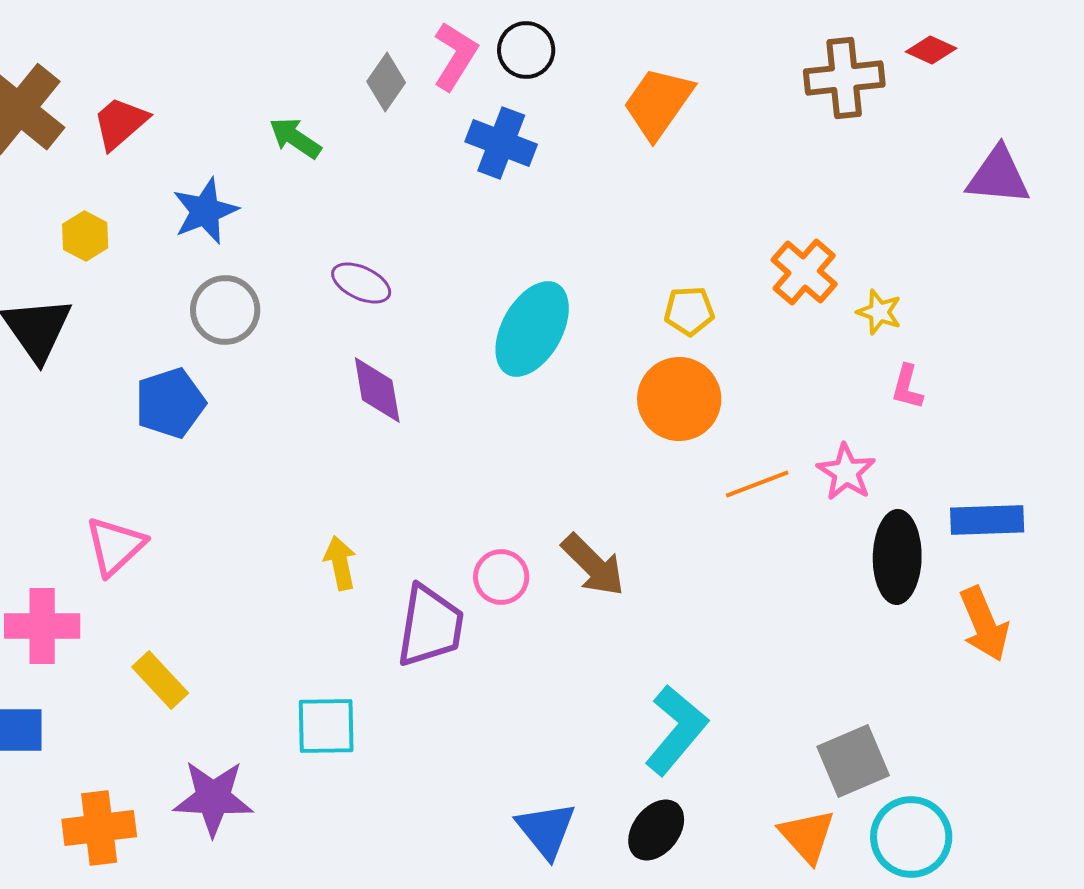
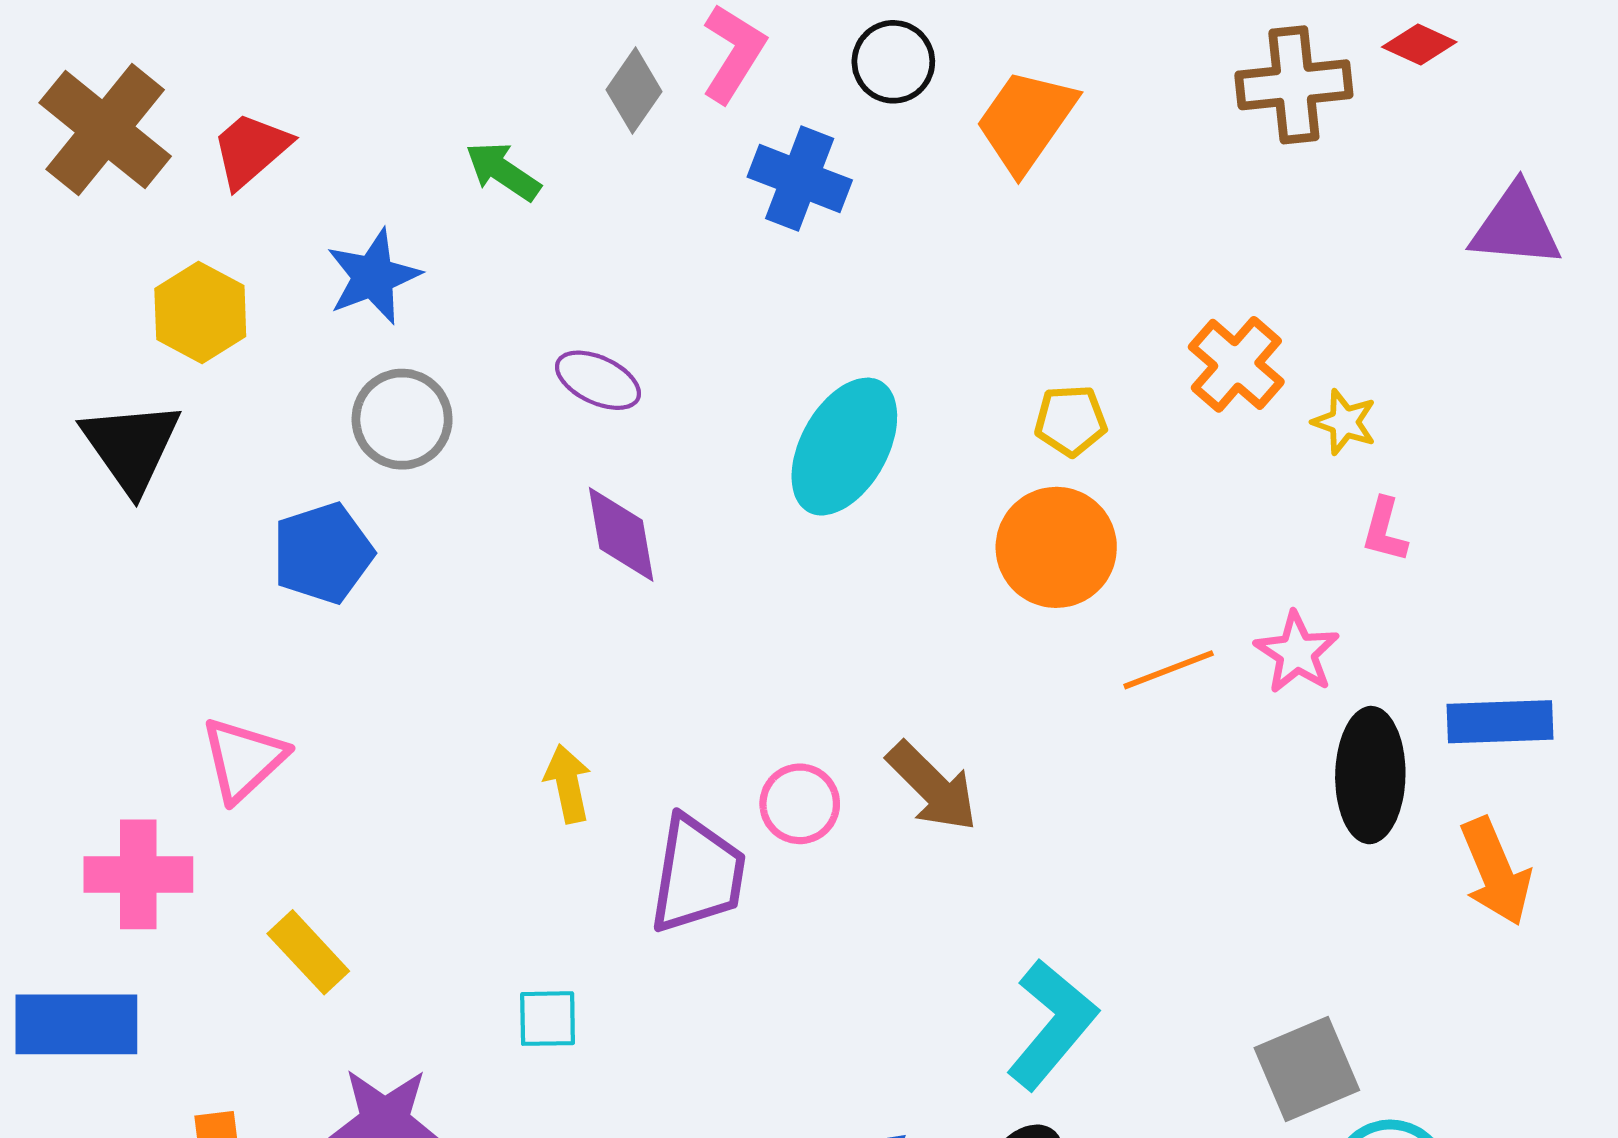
black circle: (526, 50) -> (893, 62), moved
yellow hexagon: (85, 236) -> (200, 313), size x1.4
cyan square: (326, 726) -> (548, 1019), size x0.7

